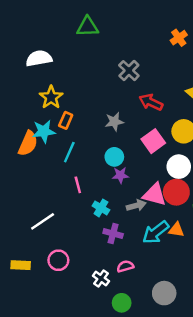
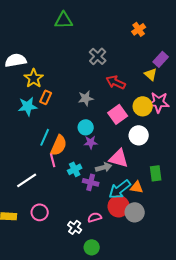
white semicircle: (39, 58) -> (16, 60), moved
orange semicircle: (28, 144) -> (59, 145), moved
cyan line: (69, 152) -> (45, 137), moved
pink line: (78, 185) -> (53, 160), moved
red circle: (176, 192) -> (119, 206), moved
cyan cross: (101, 208) -> (75, 169), turned 32
purple cross: (113, 233) -> (91, 182), moved
gray circle: (164, 293) -> (135, 212), moved

